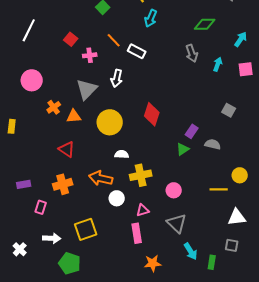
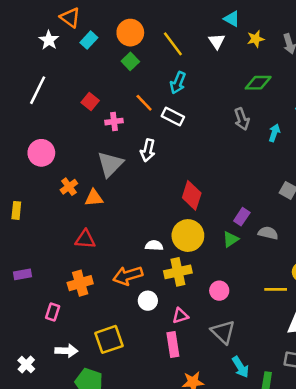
cyan arrow: (151, 18) -> (178, 83), moved
yellow circle: (110, 122) -> (188, 236), moved
red triangle: (67, 149) -> (85, 239), turned -30
orange arrow: (101, 178) -> (128, 276), turned -30
purple rectangle: (24, 184) -> (23, 274), moved

